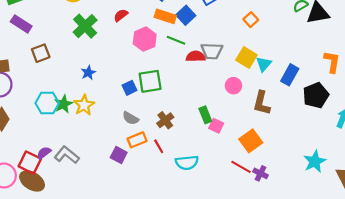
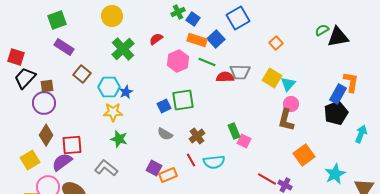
brown square: (41, 53) -> (82, 74), turned -30
blue rectangle: (290, 75) -> (338, 94), moved
pink circle: (233, 86) -> (291, 104), moved
cyan hexagon: (47, 103) -> (109, 87), moved
green star: (63, 104) -> (119, 139), moved, turned -30
yellow star: (84, 105) -> (113, 112), moved, turned 30
orange rectangle: (137, 140) -> (168, 175), moved
orange square: (251, 141) -> (304, 155), moved
purple semicircle: (44, 153) -> (62, 162), moved, size x1.5
red square: (30, 163) -> (72, 145), moved, turned -30
cyan semicircle: (187, 163) -> (214, 162), moved

